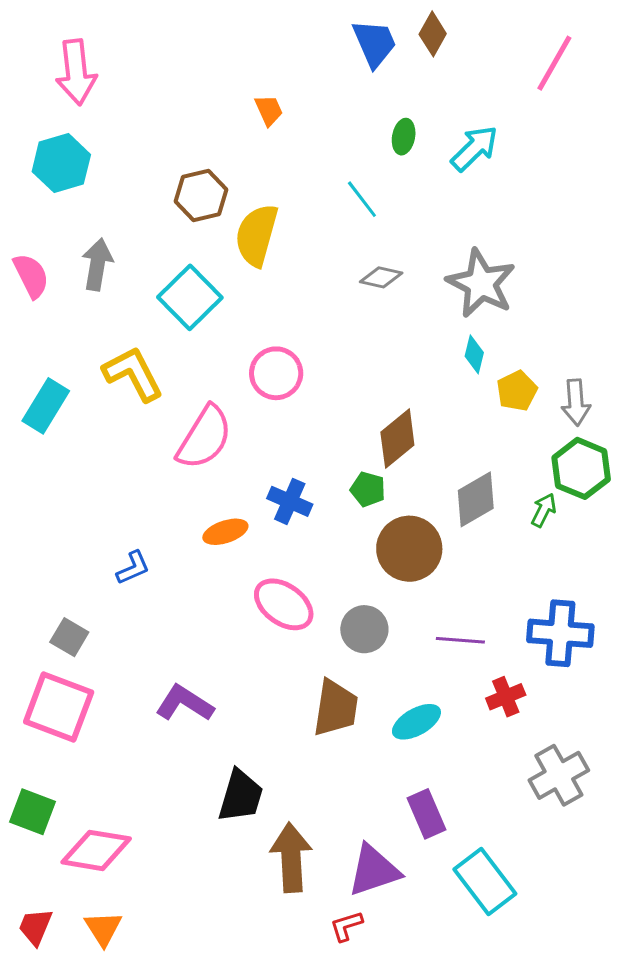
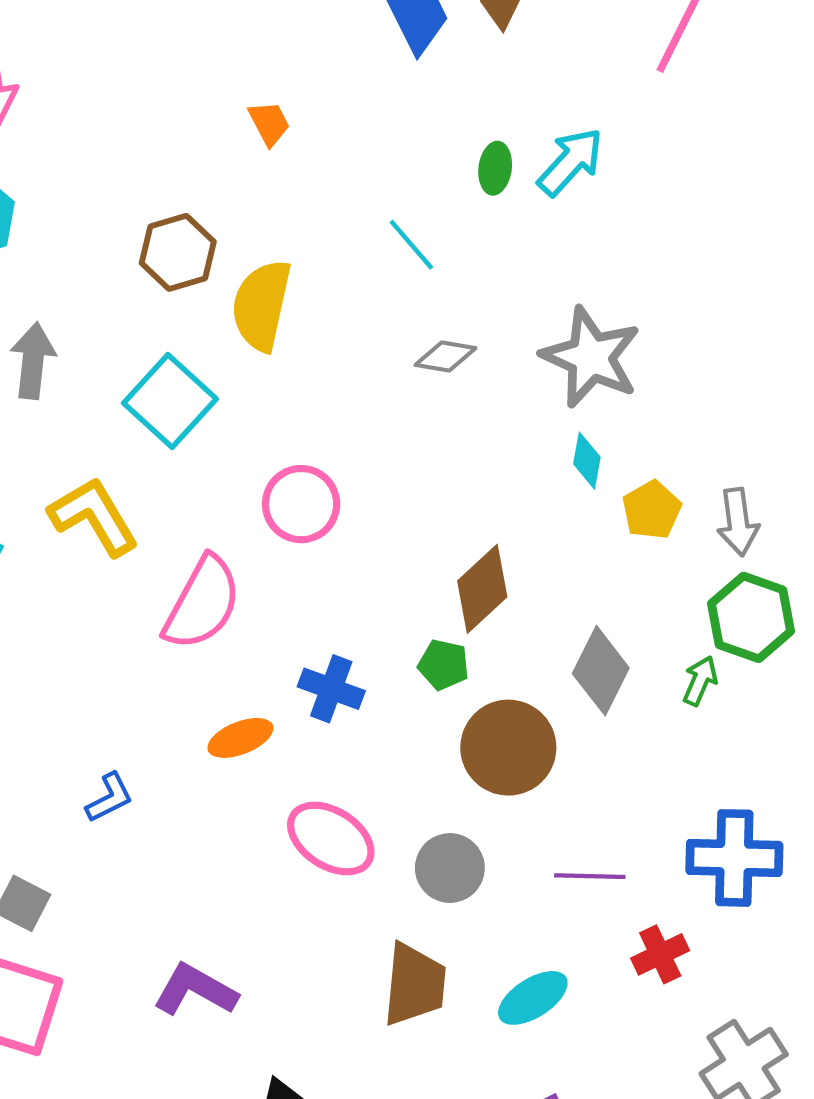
green ellipse: (404, 137) -> (495, 168), moved
gray diamond: (476, 499) -> (601, 671), turned -30

